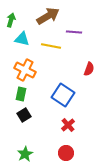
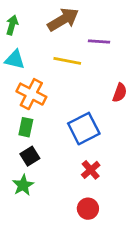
cyan triangle: (22, 39) -> (15, 60), moved
blue square: (63, 95) -> (84, 129), turned 30
green star: (25, 154) -> (23, 185), moved

